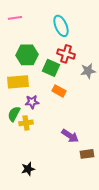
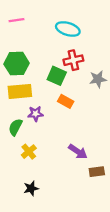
cyan ellipse: (61, 26) -> (68, 29), turned -50
red cross: (66, 54) -> (73, 60), turned -30
green hexagon: (27, 55) -> (17, 64), moved
yellow cross: (26, 123) -> (29, 152), moved, turned -32

